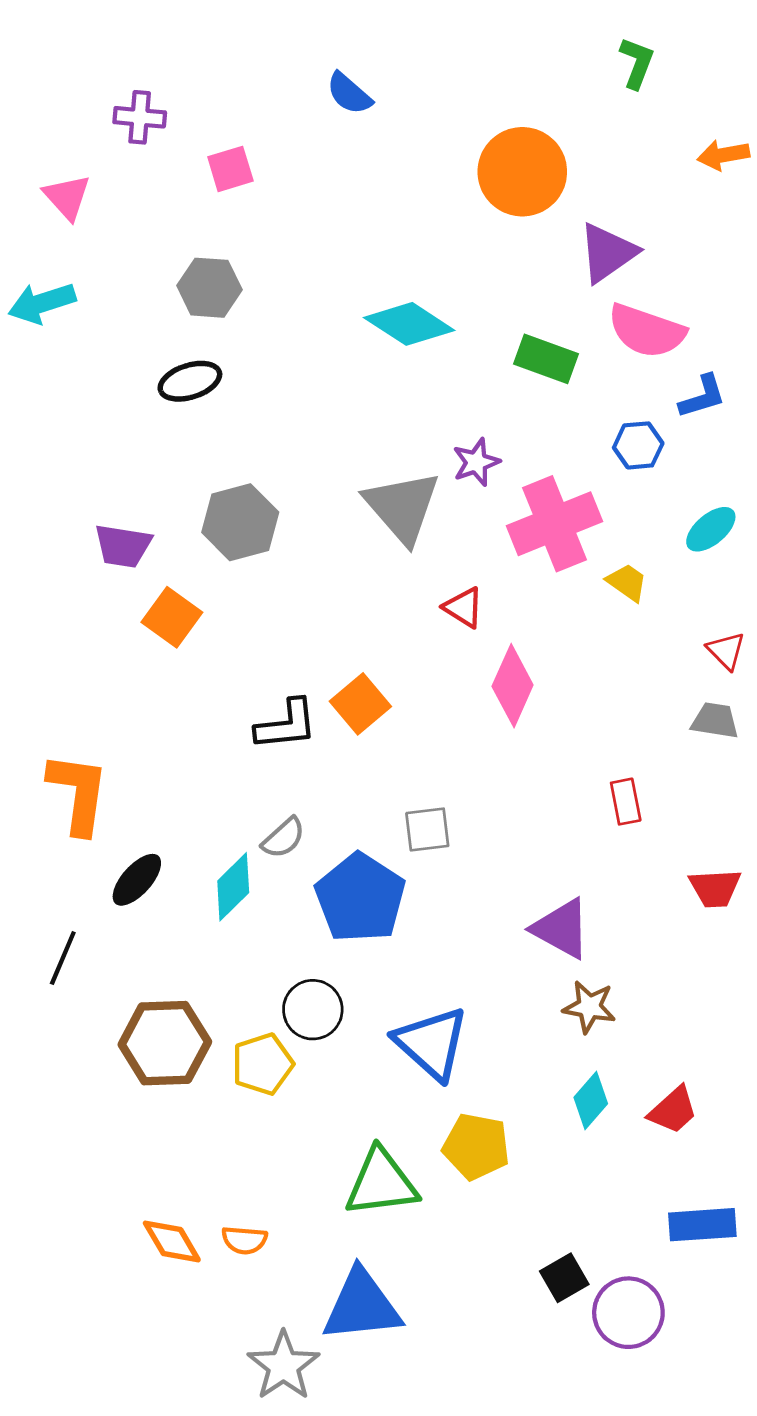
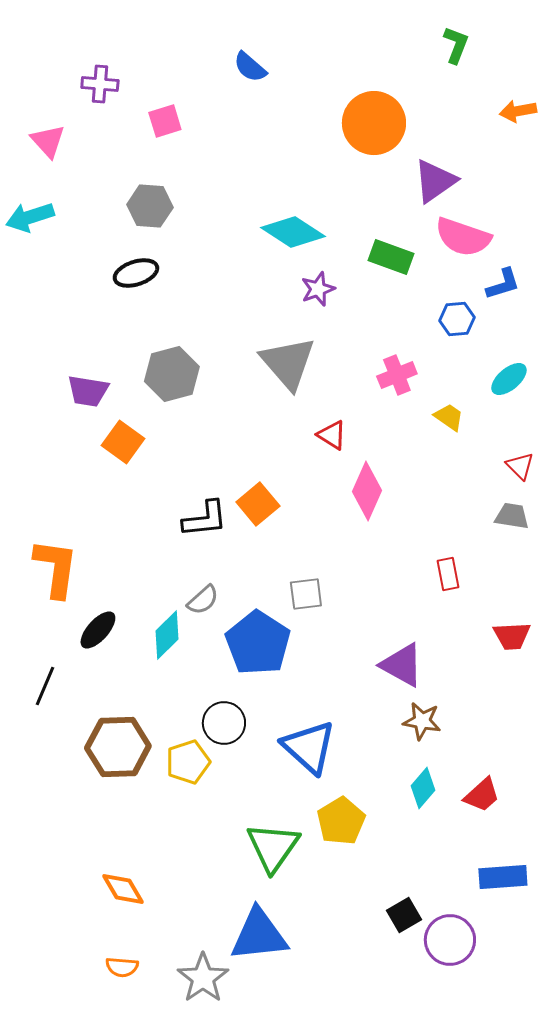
purple star: (476, 462) -> (318, 289), moved
pink cross: (554, 524) -> (397, 375), size x0.6
yellow pentagon: (476, 1147) -> (341, 821), turned 30
green triangle: (381, 1183) -> (273, 847), turned -48
orange semicircle: (244, 1240) -> (122, 967), moved

